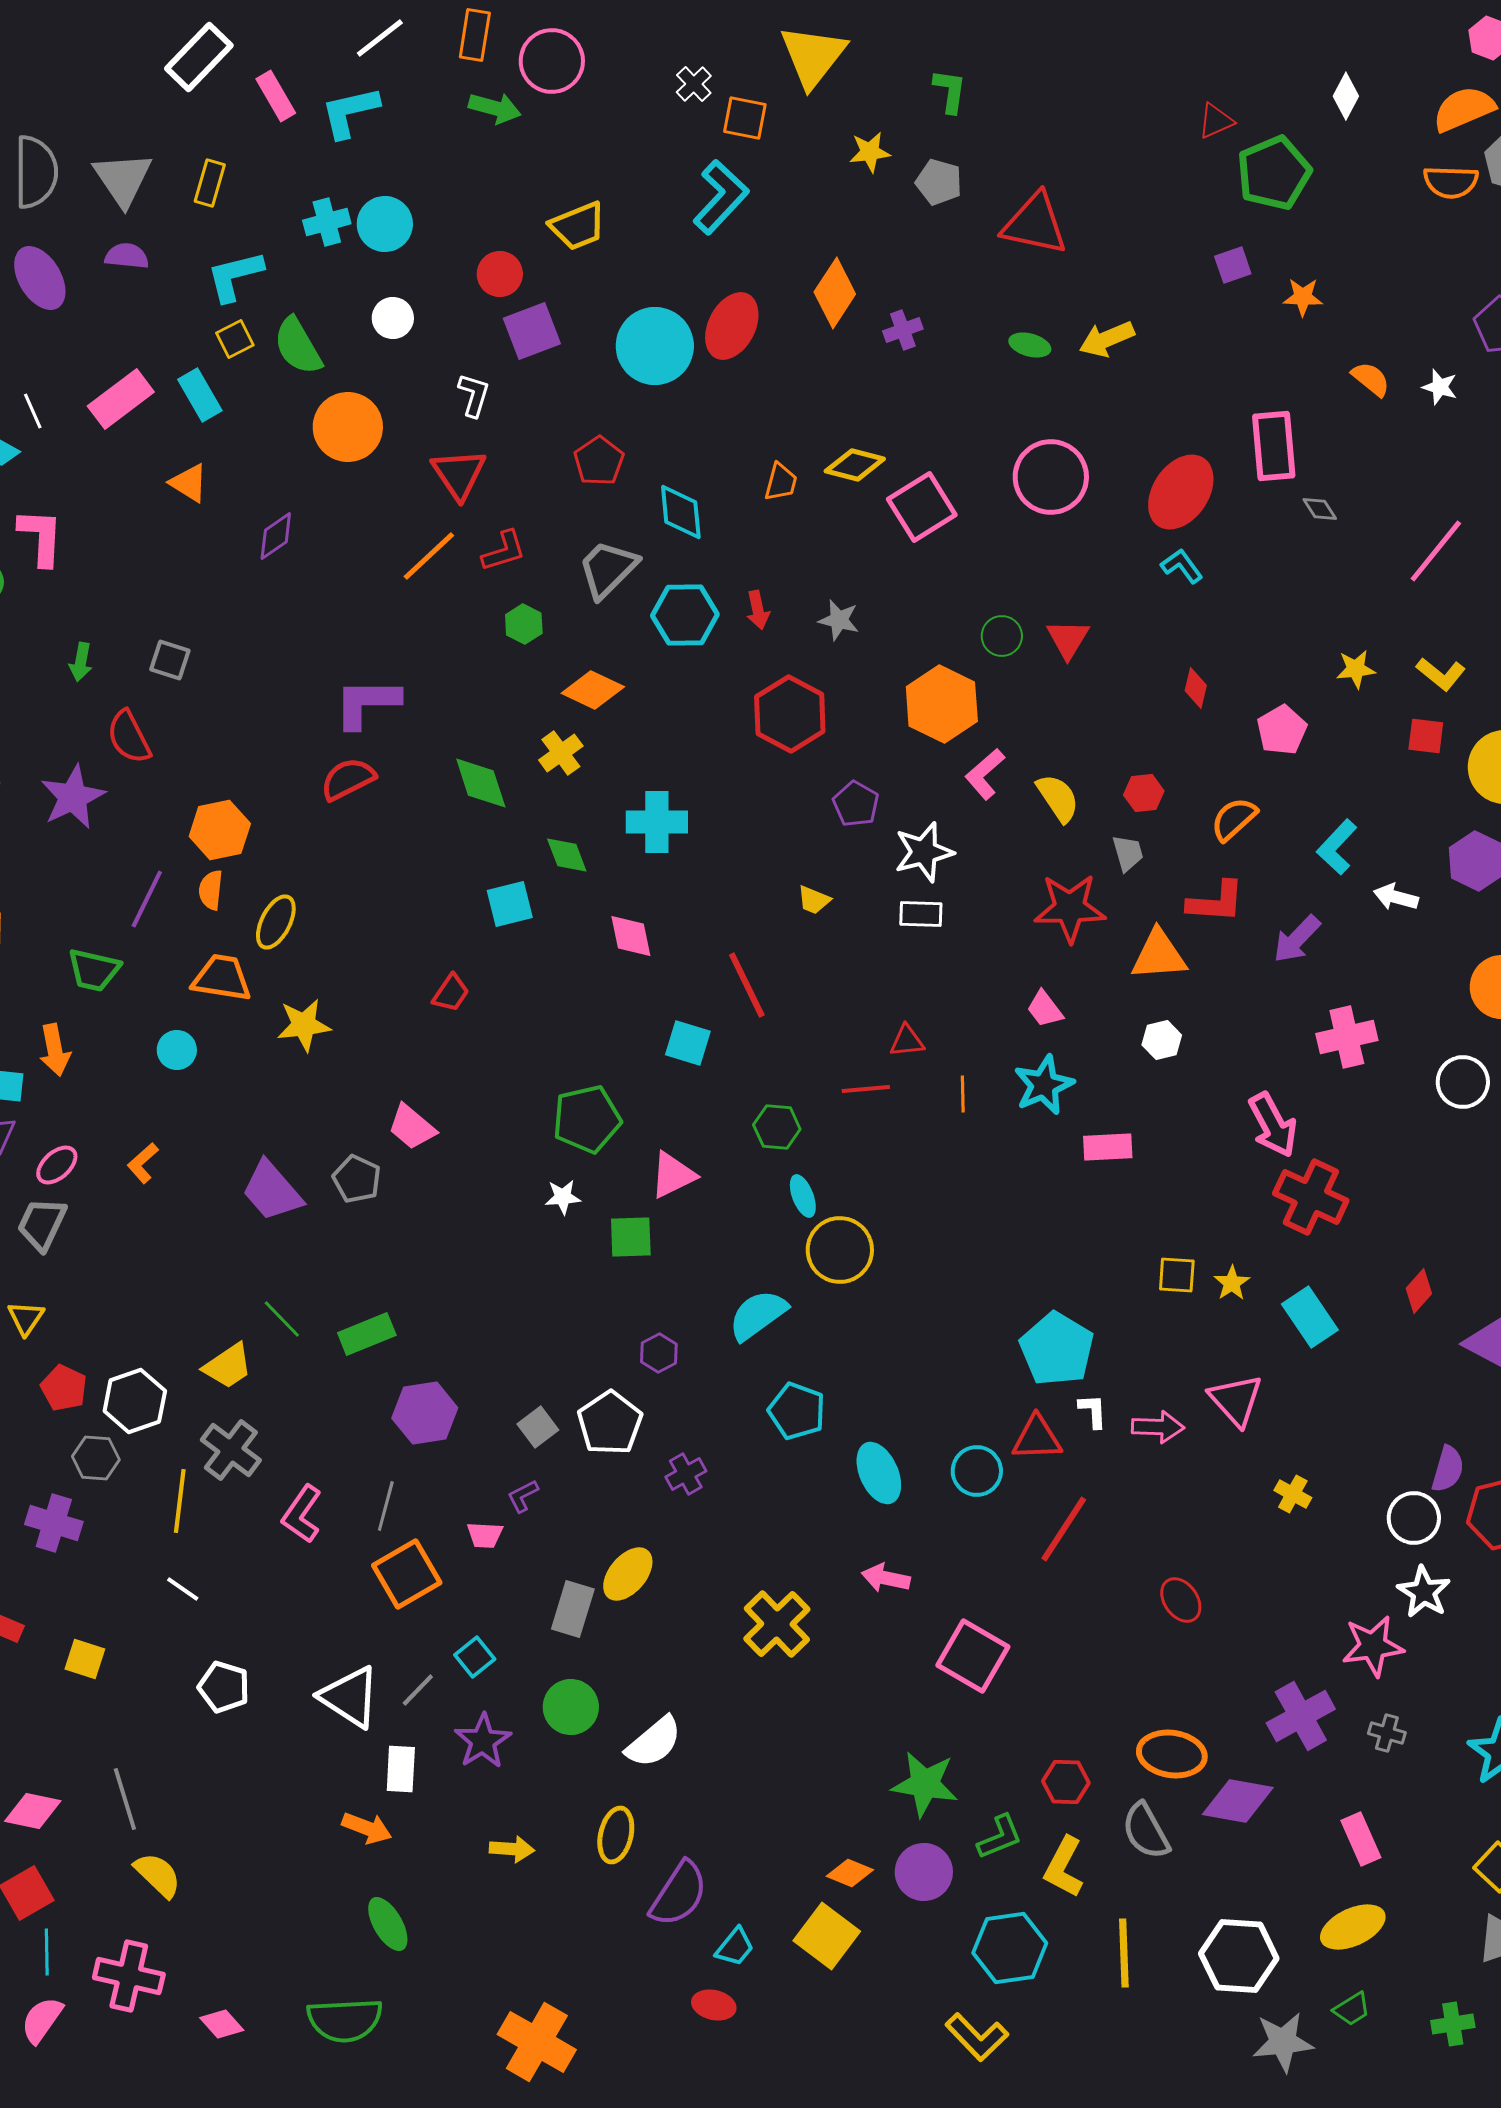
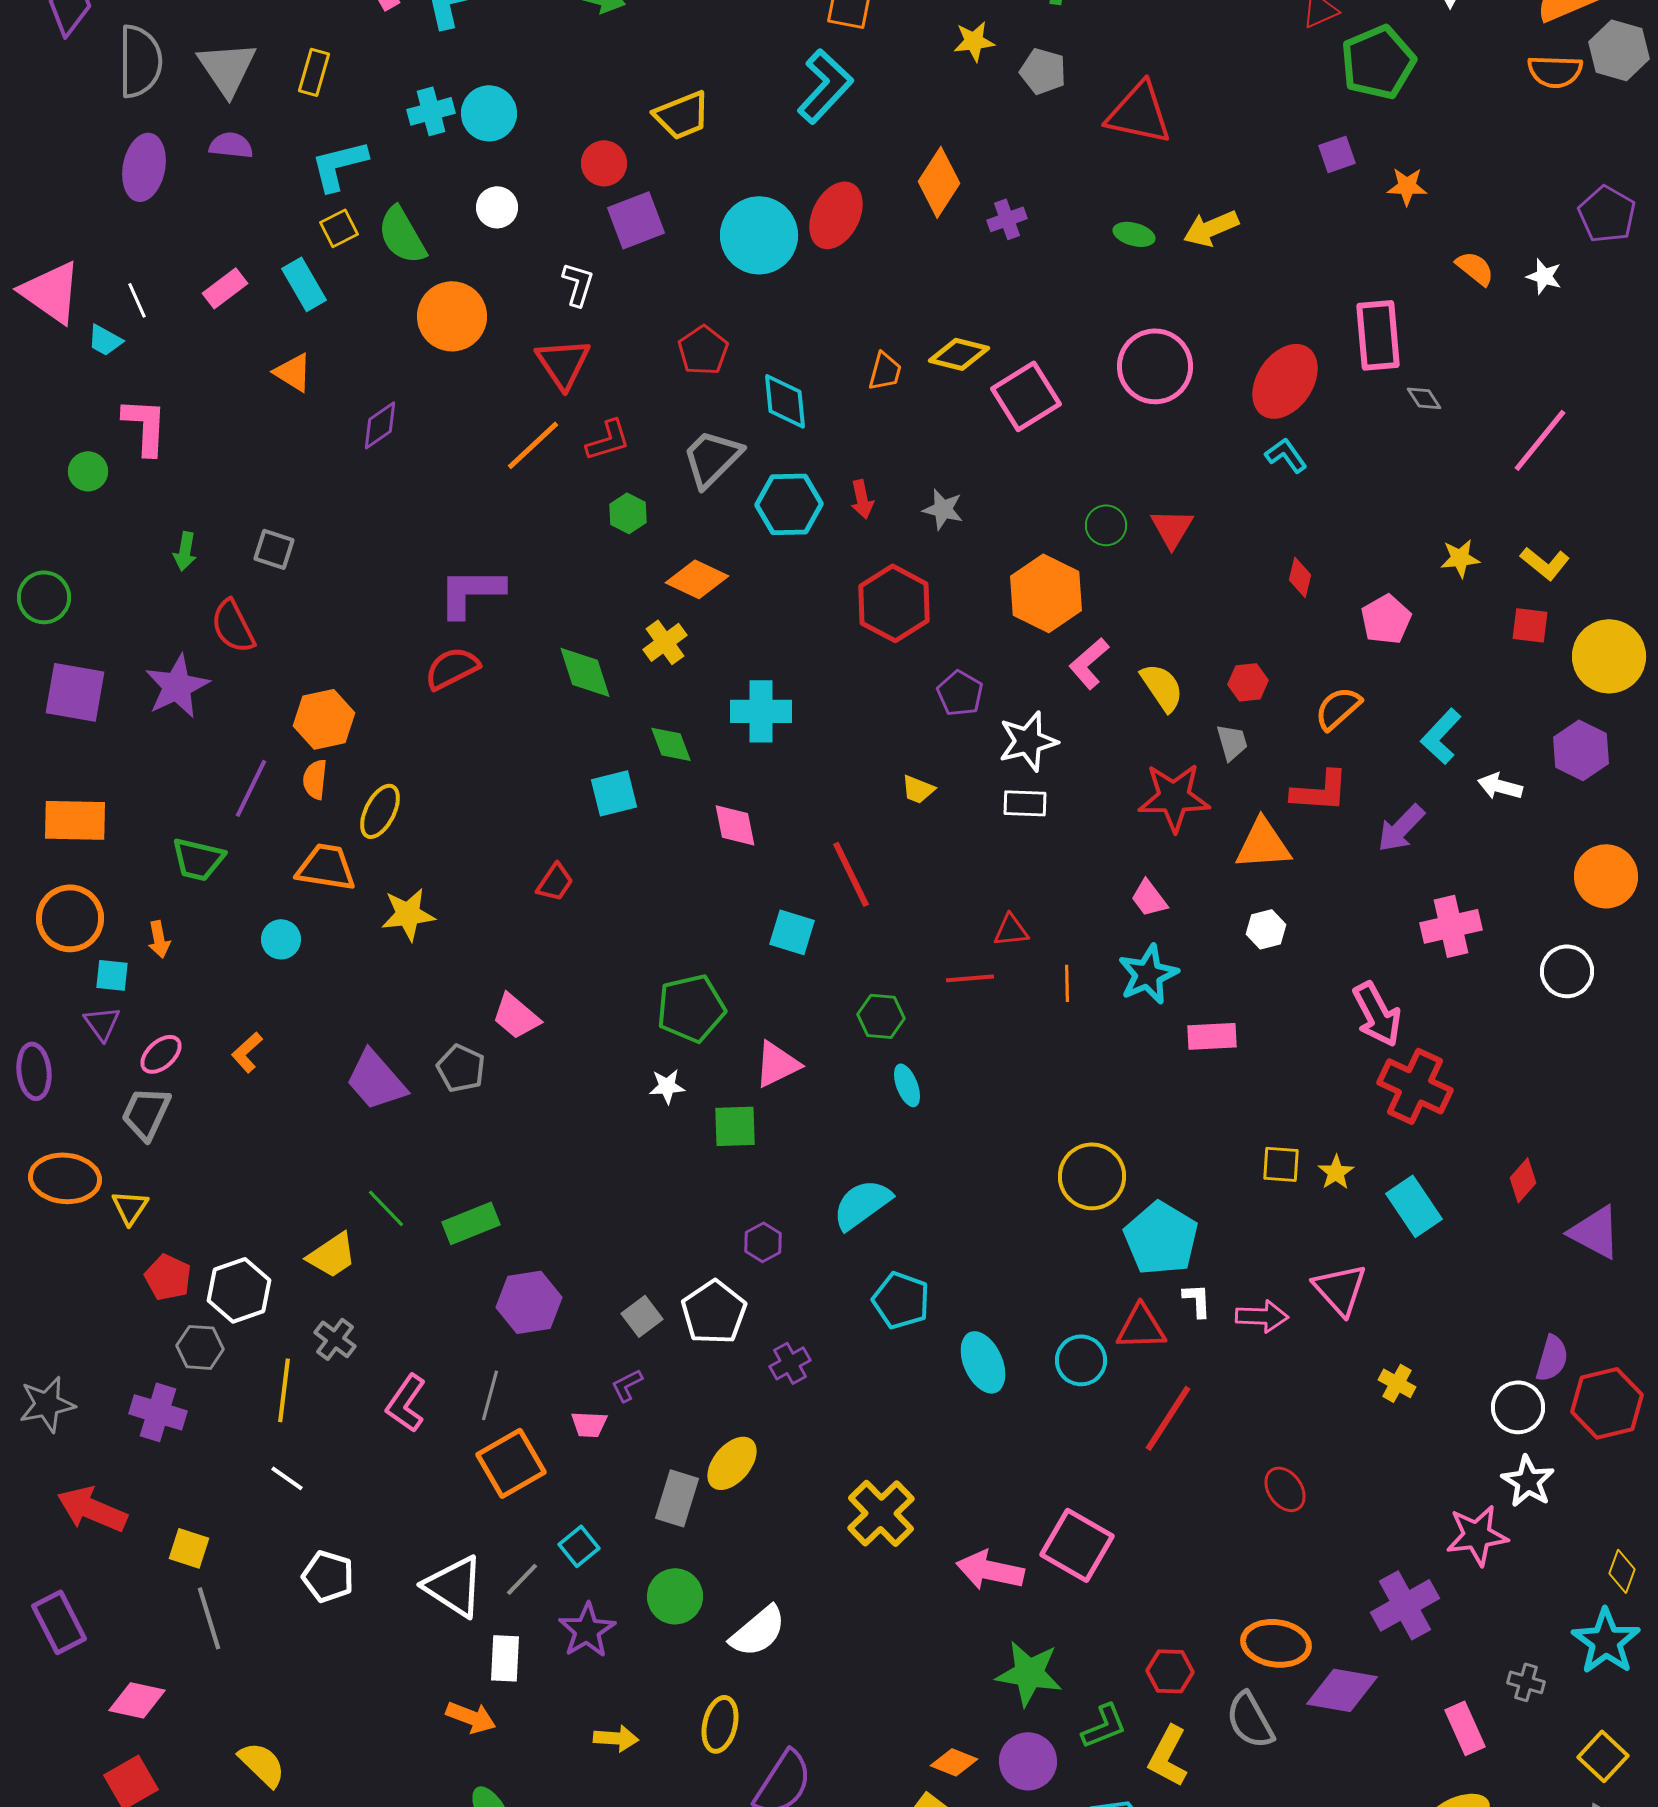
purple ellipse: (40, 278) -> (144, 167), turned 42
pink rectangle: (121, 399) -> (225, 288), size x0.7
orange arrow: (55, 1050) -> (159, 939), size x0.7
yellow circle: (840, 1250) -> (1092, 1176), moved
gray cross: (231, 1450) -> (335, 1339), size x0.7
pink arrow: (886, 1578) -> (990, 1570), moved, size x1.4
gray cross: (1387, 1733) -> (1526, 1682), moved
gray line: (125, 1799) -> (209, 1618), moved

